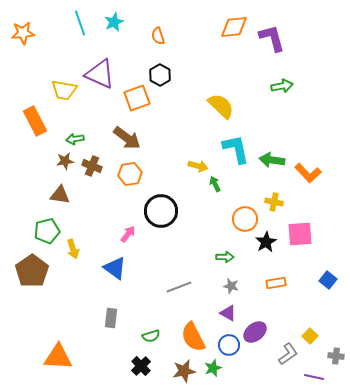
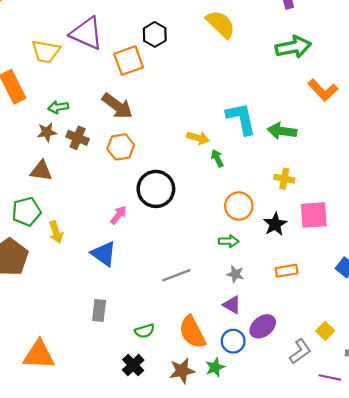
green arrow: (282, 86) -> (293, 47), size x1.4
yellow semicircle: (221, 106) -> (221, 24), moved
orange L-shape: (308, 173) -> (323, 90), moved
orange circle: (245, 219) -> (239, 206), moved

